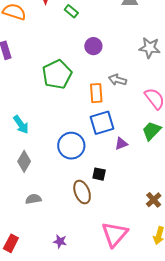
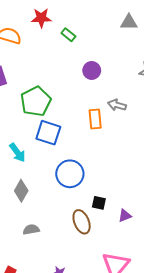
green pentagon: (57, 74) -> (36, 101), moved
blue square: (102, 123) -> (48, 133), moved, turned 35
purple triangle: (121, 144) -> (125, 216), moved

